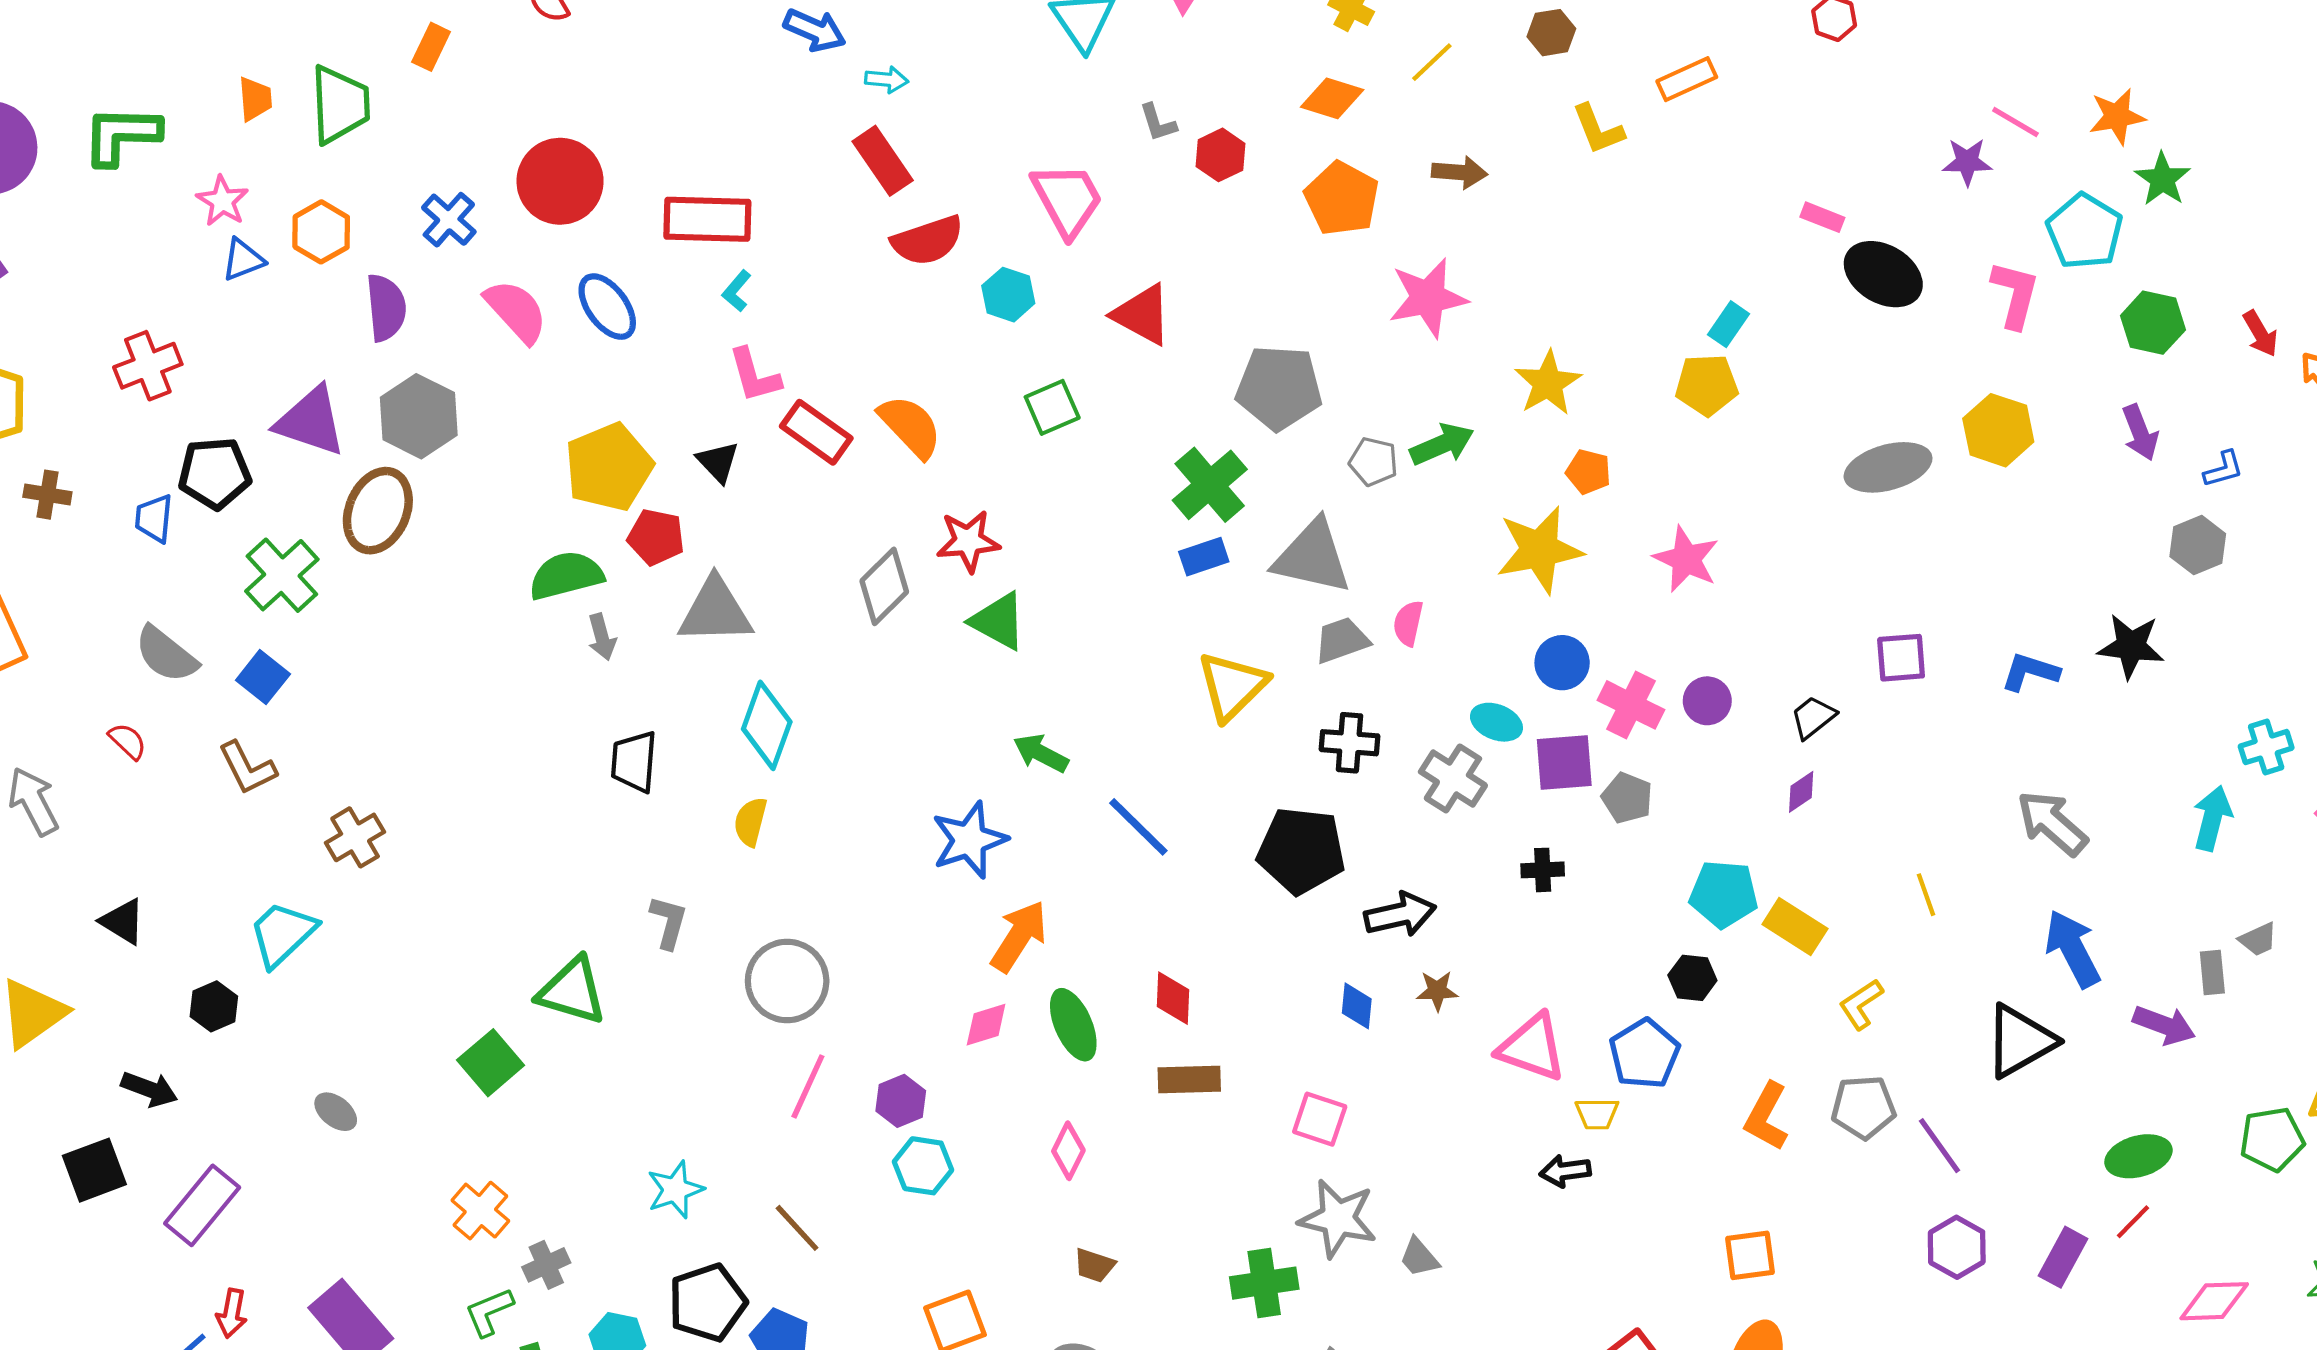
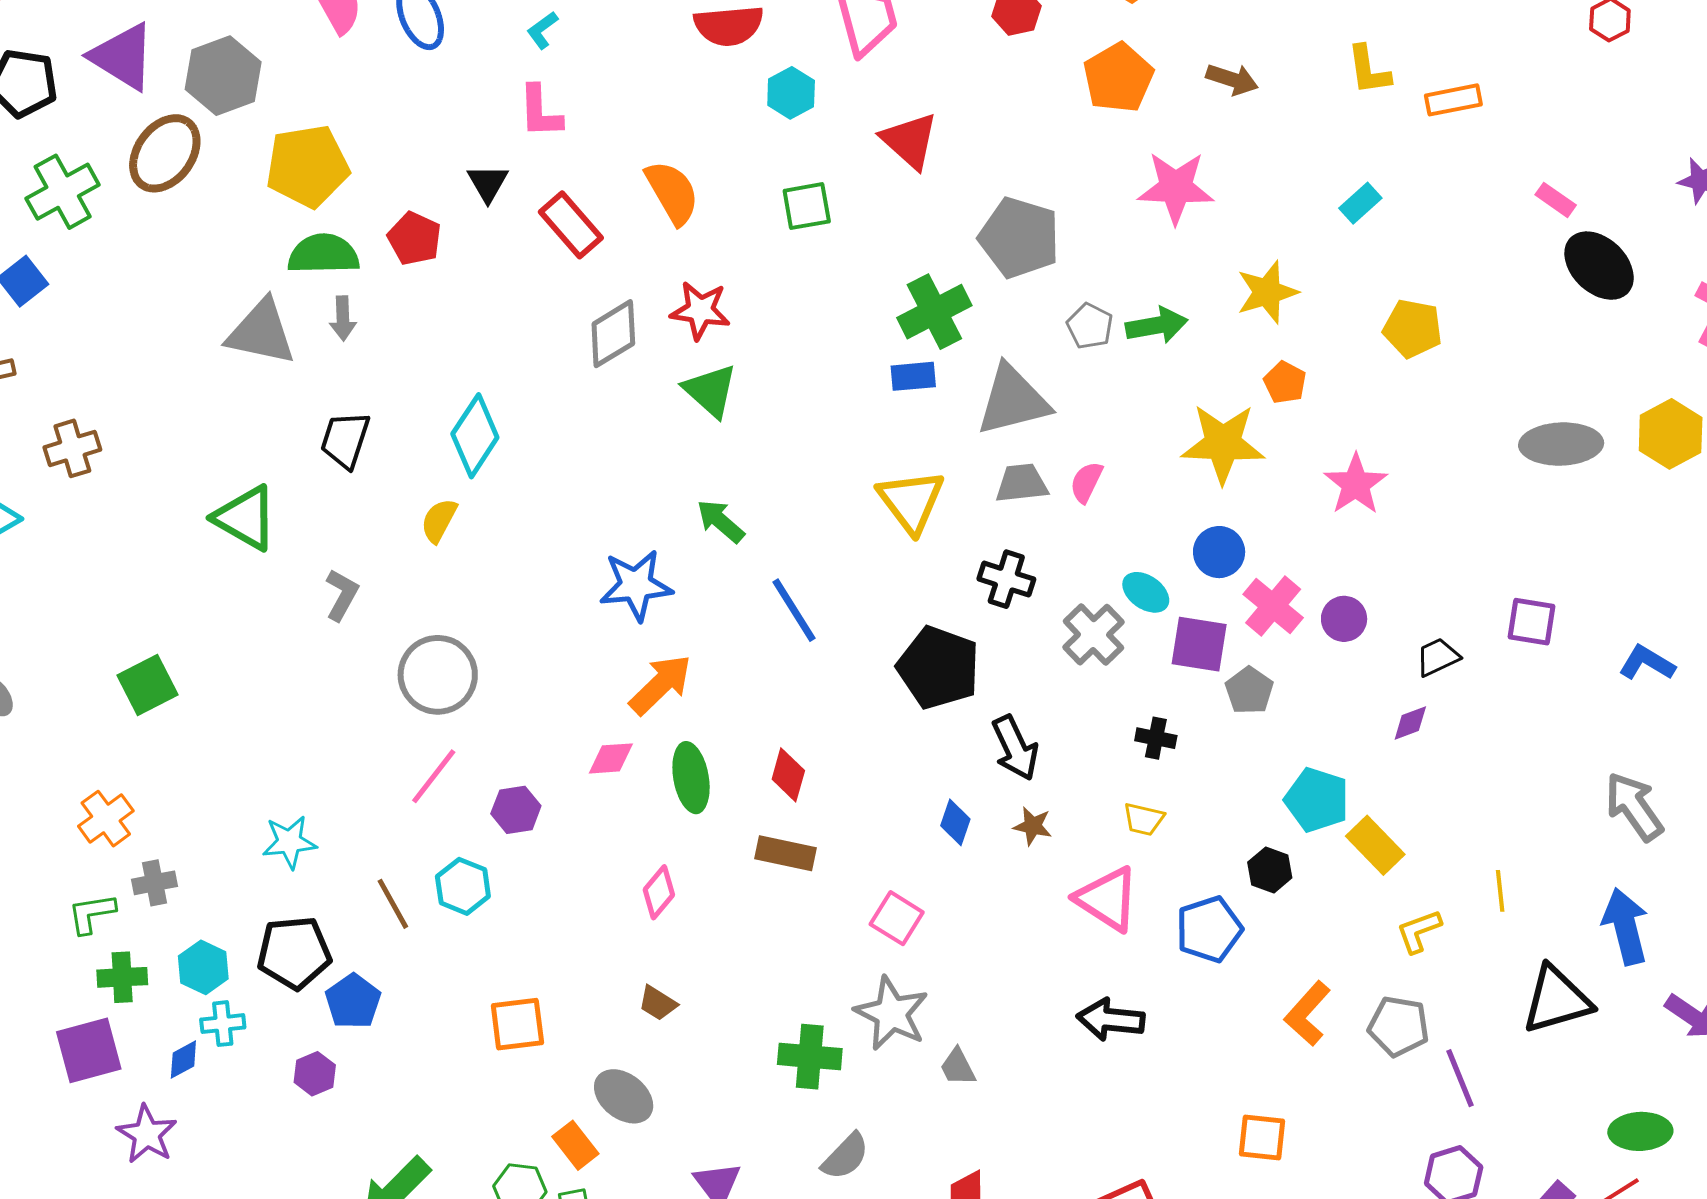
orange rectangle: (1687, 79) -> (1453, 100), moved
cyan rectangle: (1728, 324) -> (1360, 203), moved
red rectangle: (816, 432) -> (571, 225), moved
yellow pentagon: (609, 467) -> (307, 166), moved
gray triangle: (1312, 557) -> (1013, 400), turned -40
gray triangle: (715, 611) -> (261, 332), moved
yellow triangle: (1232, 686) -> (911, 501), turned -36
yellow line: (1926, 895) -> (1500, 891), moved
black arrow: (1400, 914) -> (1015, 748), turned 64
green triangle: (572, 991) -> (245, 518), moved
yellow trapezoid: (1597, 1114) -> (1144, 819), moved
cyan hexagon: (923, 1166) -> (463, 886), moved
black arrow: (1565, 1171) -> (1111, 1020), size x1.4

